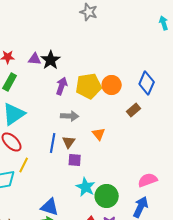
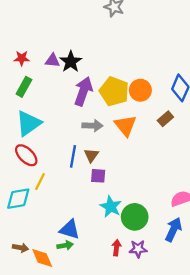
purple arrow: (62, 86) -> (83, 91), size x1.4
yellow pentagon: (89, 86) -> (114, 91), turned 30
orange triangle: (99, 134) -> (126, 126), moved, size x1.5

